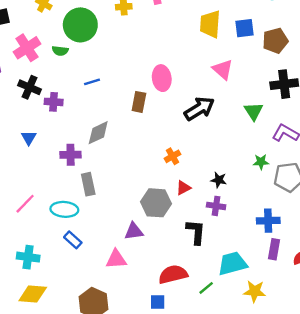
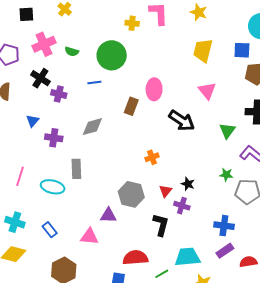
green circle: (80, 25) -> (112, 55), moved
blue square: (245, 28) -> (242, 50), moved
black arrow: (199, 109) -> (182, 121), turned 56
purple cross: (71, 155) -> (54, 138), moved
red triangle: (183, 188) -> (165, 191), moved, turned -32
pink line: (25, 204) -> (20, 176), turned -36
blue rectangle: (73, 240) -> (50, 230), moved
purple rectangle: (274, 249) -> (225, 251), turned 36

